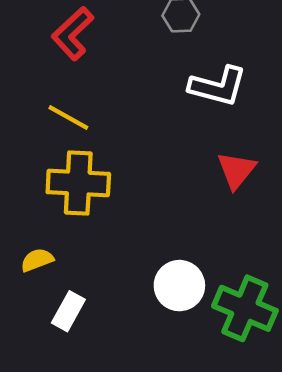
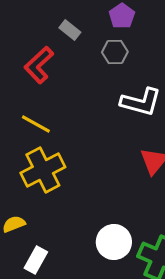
yellow cross: (78, 183) -> (43, 170), turned -30

